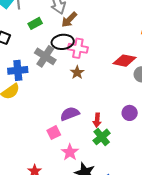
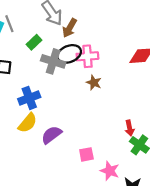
gray cross: (45, 56) -> (53, 61), moved
purple semicircle: (70, 114) -> (51, 135), moved
pink square: (54, 133) -> (86, 154), turned 32

